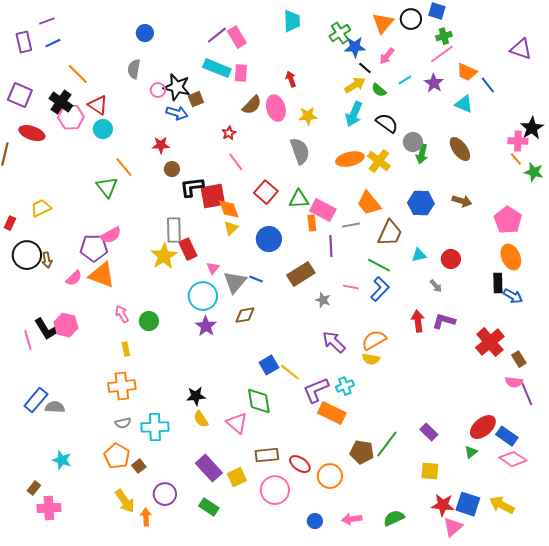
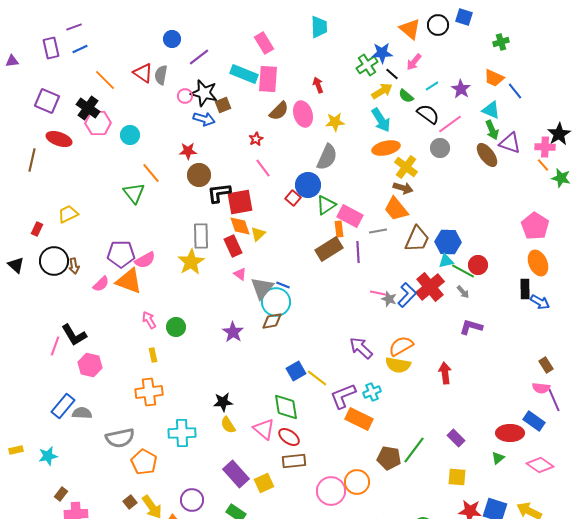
orange triangle: (383, 23) -> (410, 29), turned -30
green cross: (340, 33) -> (367, 65), moved
purple line: (217, 35) -> (199, 57), moved
green cross: (444, 36) -> (501, 42), moved
purple triangle: (521, 49) -> (510, 143), moved
pink line: (442, 54) -> (450, 124), moved
pink rectangle: (241, 73) -> (268, 79), size x1.5
red triangle: (98, 105) -> (143, 73), moved
cyan arrow: (354, 114) -> (381, 120), turned -55
black semicircle: (387, 123) -> (428, 114), moved
gray semicircle: (300, 151) -> (327, 157), turned 44
green arrow: (422, 154) -> (492, 130), moved, turned -36
orange ellipse: (350, 159) -> (386, 148), moved
brown circle: (172, 169) -> (199, 175), size x1.5
red square: (266, 192) -> (293, 198), size x0.7
green triangle: (299, 199) -> (326, 205), turned -30
brown arrow: (462, 201) -> (403, 188), moved
blue hexagon: (421, 203) -> (448, 242), moved
orange diamond: (229, 209) -> (240, 226), moved
pink semicircle: (111, 235) -> (145, 260), moved
blue circle: (269, 239) -> (308, 185), moved
red rectangle: (188, 249) -> (233, 246), moved
green line: (379, 265) -> (463, 271), moved
pink triangle: (213, 268) -> (240, 274), turned -32
brown rectangle: (301, 274) -> (329, 249), moved
cyan circle: (203, 296) -> (276, 302), moved
gray star: (323, 300) -> (389, 299), moved
red arrow: (418, 321) -> (445, 373), moved
pink hexagon: (66, 325) -> (90, 365), moved
pink line: (28, 340) -> (55, 346), turned 36
red cross: (490, 342) -> (430, 287), moved
yellow semicircle: (371, 359) -> (398, 365), size x1.4
gray semicircle: (123, 423) -> (120, 438), moved, size x1.8
red ellipse: (483, 427) -> (510, 433), turned 40
blue rectangle: (507, 436) -> (534, 421), moved
cyan star: (62, 460) -> (48, 456), moved, turned -30
red ellipse: (300, 464) -> (289, 437), moved
brown square: (139, 466) -> (130, 502), moved
pink circle: (275, 490) -> (331, 491), moved

